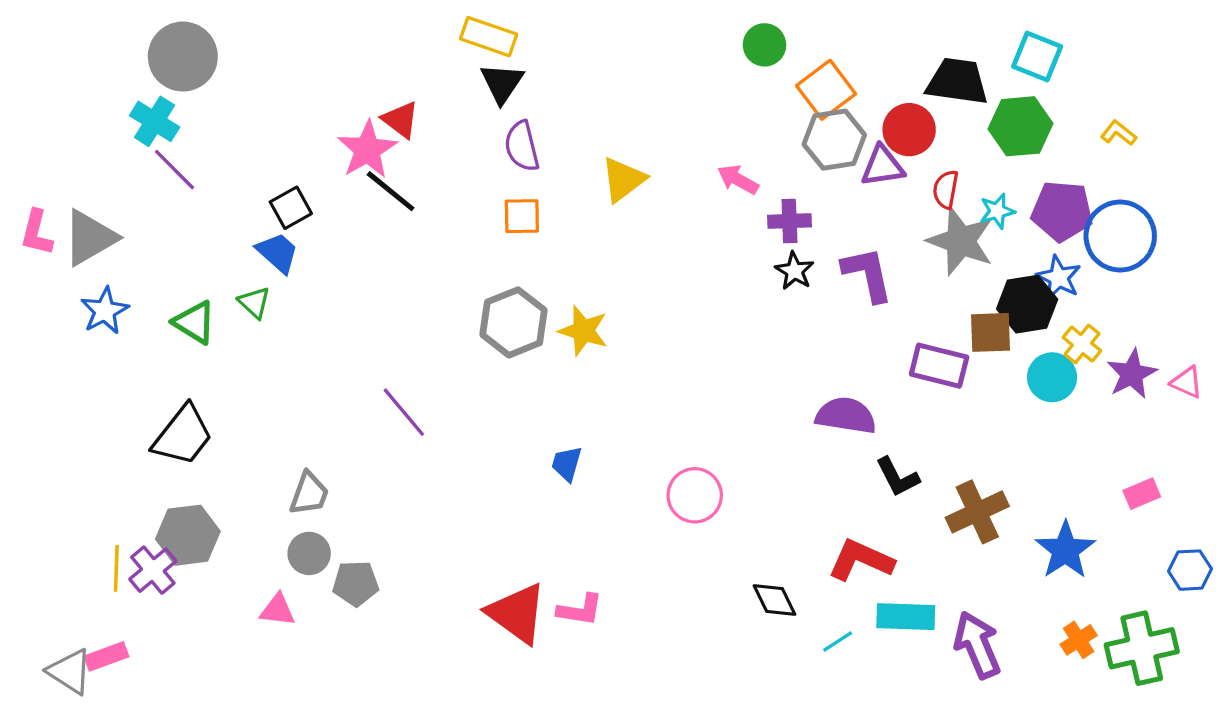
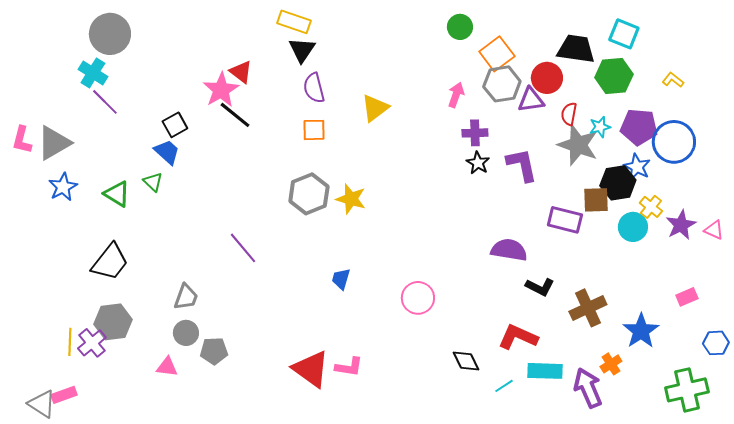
pink arrow: (738, 180) -> (456, 95), moved, turned 80
black L-shape: (897, 477) -> (540, 287), turned -36
orange cross: (1079, 640) -> (611, 364), moved

